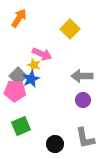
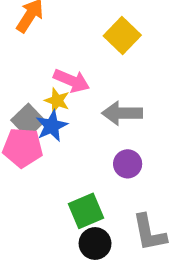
gray arrow: (82, 76) -> (122, 113), moved
purple circle: (83, 100) -> (128, 164), moved
green square: (21, 126) -> (86, 211), moved

